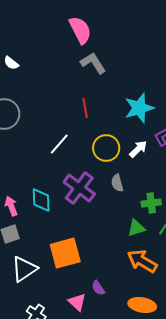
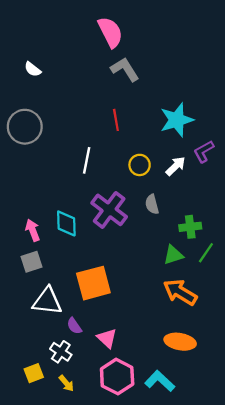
white line: (59, 144) -> (87, 160), turned -30
yellow circle: (106, 148) -> (140, 165), size x0.7
white triangle: (24, 269) -> (47, 301), turned 40
purple semicircle: (98, 288) -> (74, 326), moved

